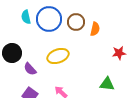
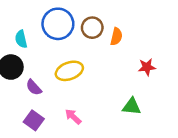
cyan semicircle: (26, 17) -> (21, 39), moved

